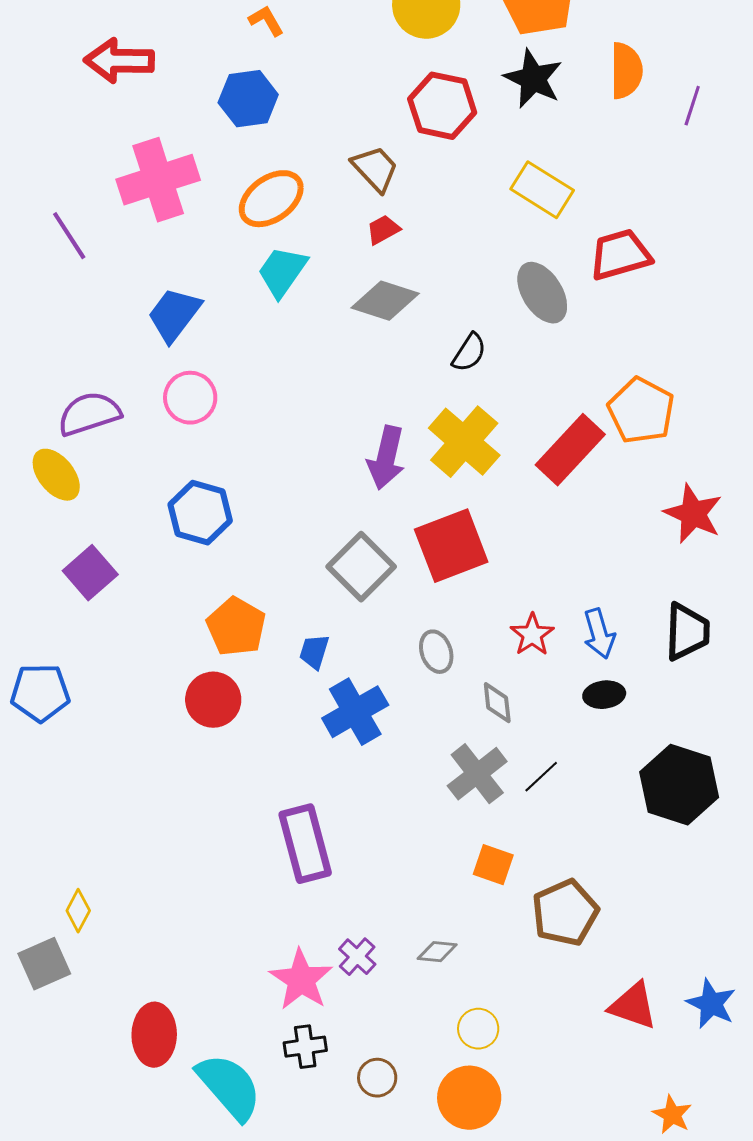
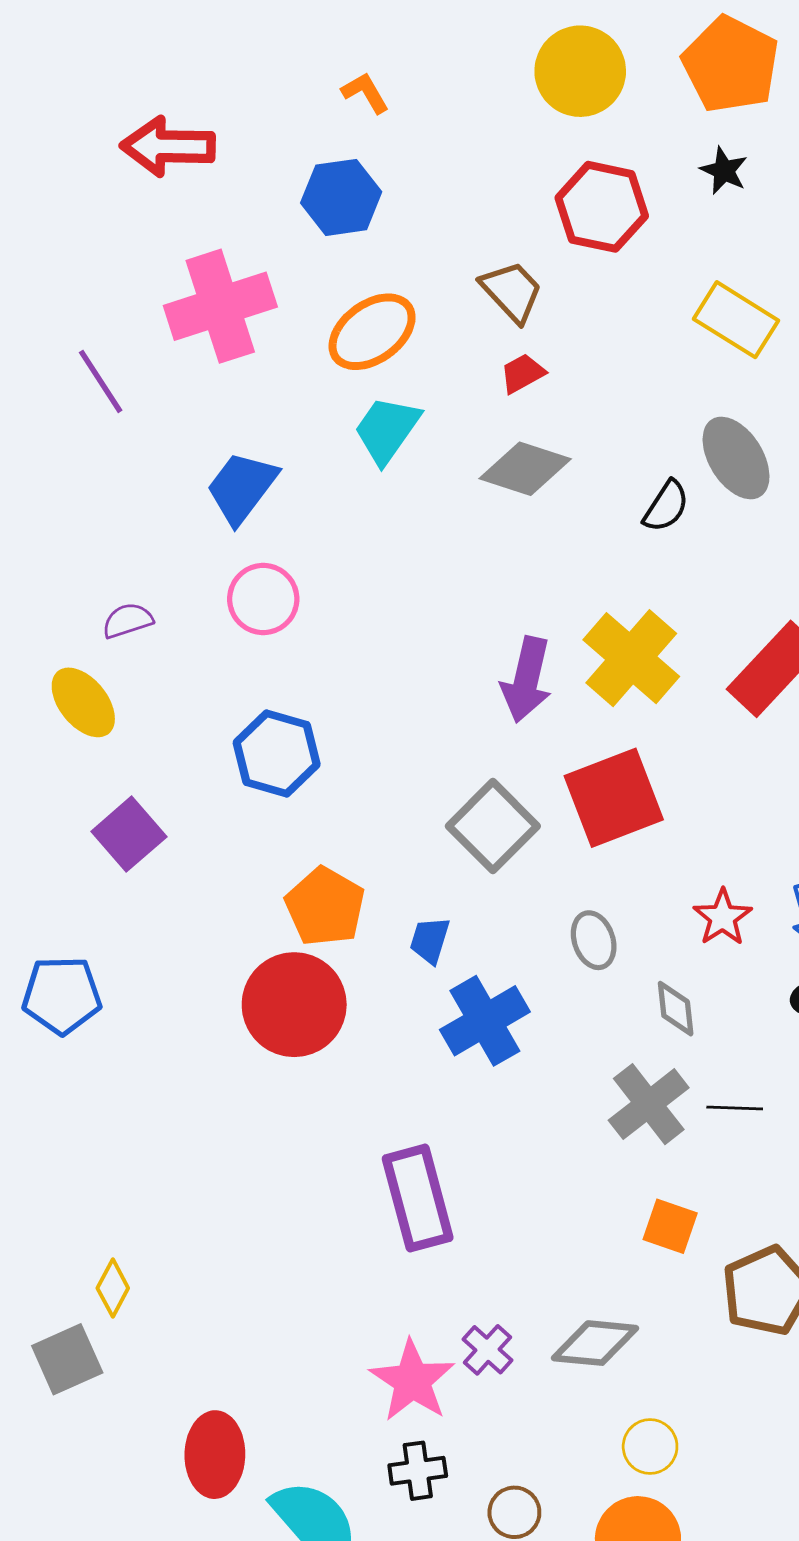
black star: (533, 79) -> (724, 171), size x0.6
black semicircle: (469, 353) -> (666, 506), moved
purple semicircle: (89, 414) -> (128, 621), size x0.6
red circle: (213, 700) -> (294, 1005), size x1.4
black line: (541, 777) -> (735, 1108), turned 45
gray diamond: (437, 952) -> (595, 1343), size x1.6

